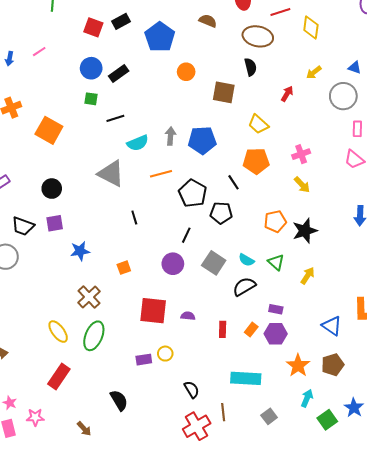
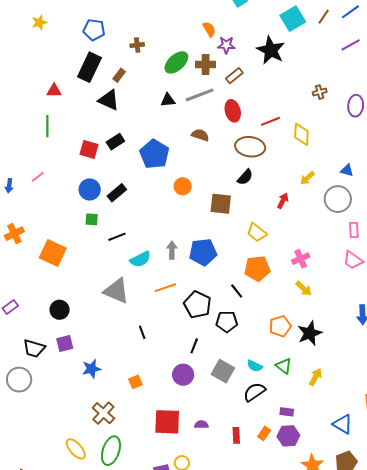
black semicircle: (250, 67) -> (245, 177), turned 60

